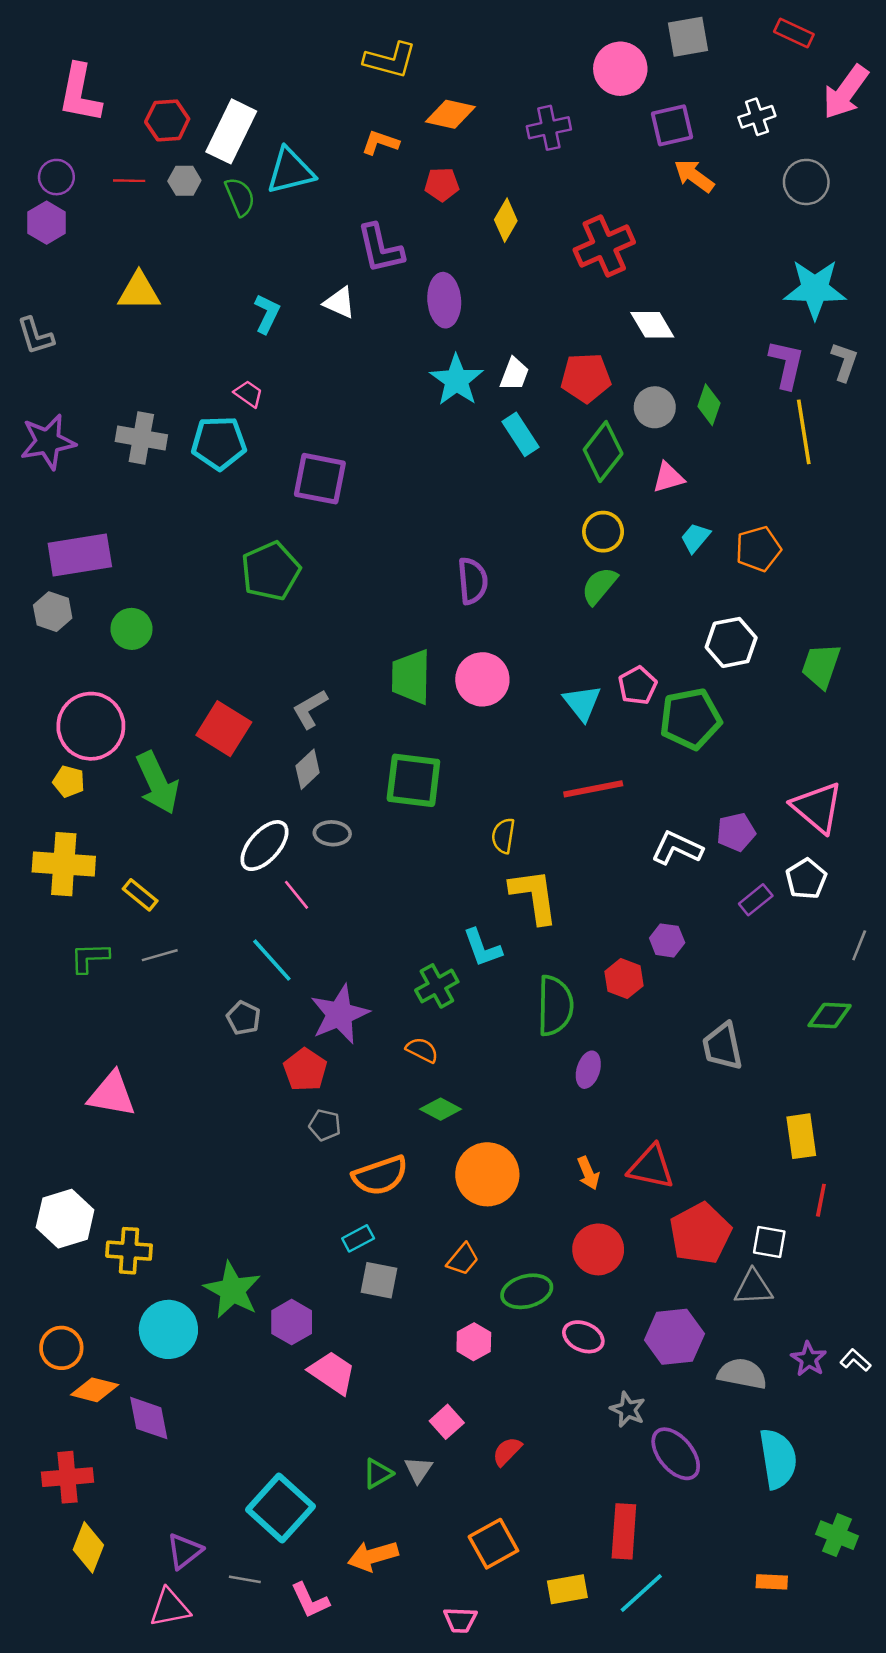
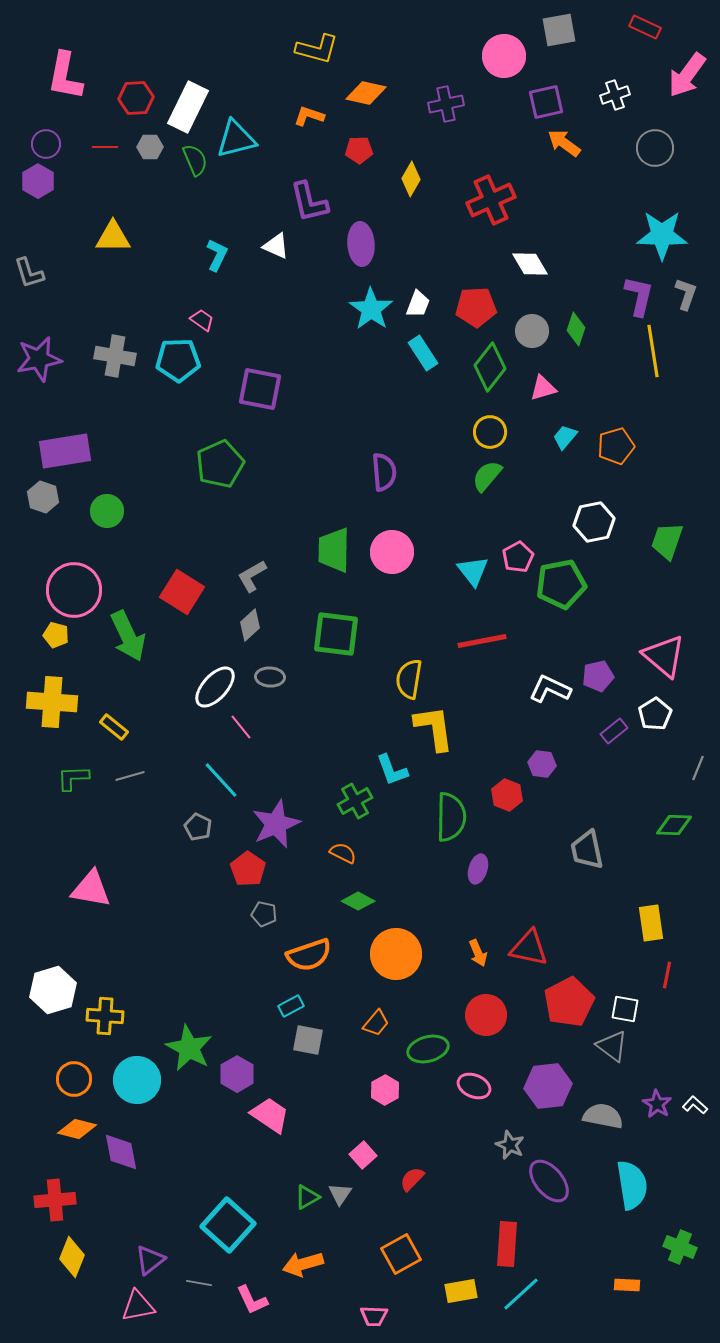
yellow semicircle: (503, 836) -> (409, 679), size x1.4
gray triangle: (753, 1288) -> (612, 1046), turned 40
orange circle: (61, 1348) -> (74, 1079), moved

